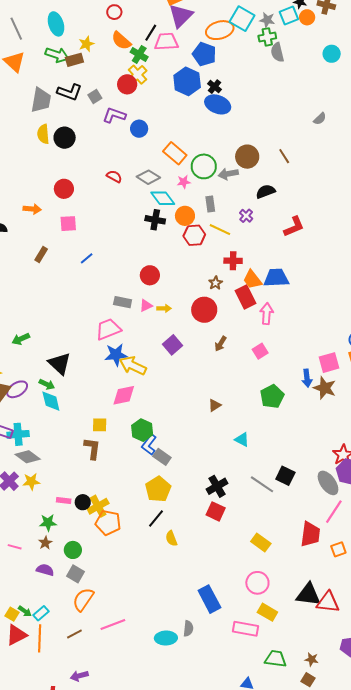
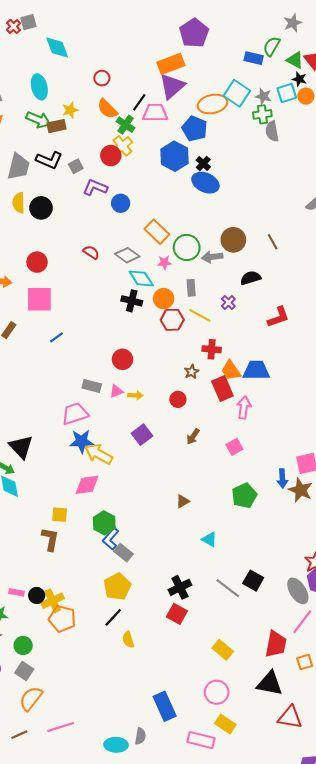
pink square: (68, 224) -> (39, 299), size x1.5
red circle: (204, 310) -> (178, 399), size x0.6
black triangle: (308, 594) -> (270, 683), moved

